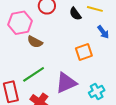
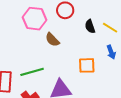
brown semicircle: (35, 42) -> (52, 40), moved

